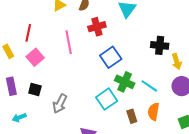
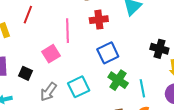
pink square: (35, 57) -> (51, 54), moved
cyan line: (149, 86) -> (142, 88), turned 36
cyan square: (107, 99) -> (79, 87), moved

